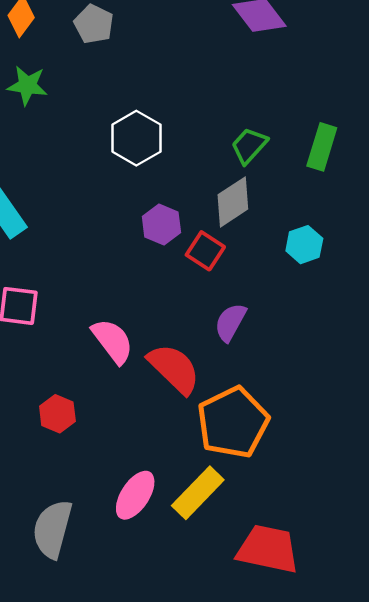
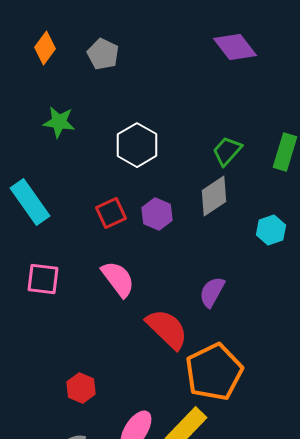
green star: (27, 85) -> (59, 122), moved
red square: (205, 251) -> (111, 213), moved, turned 32
pink semicircle: (113, 341) -> (118, 279), moved
red hexagon: (57, 414) -> (81, 388), moved

